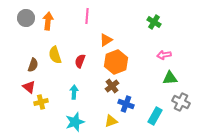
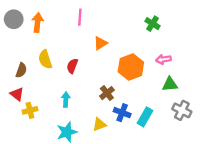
orange hexagon: (116, 62) -> (131, 67), moved
cyan rectangle: (155, 116) -> (145, 117), moved
yellow triangle: (111, 121) -> (99, 124), moved

